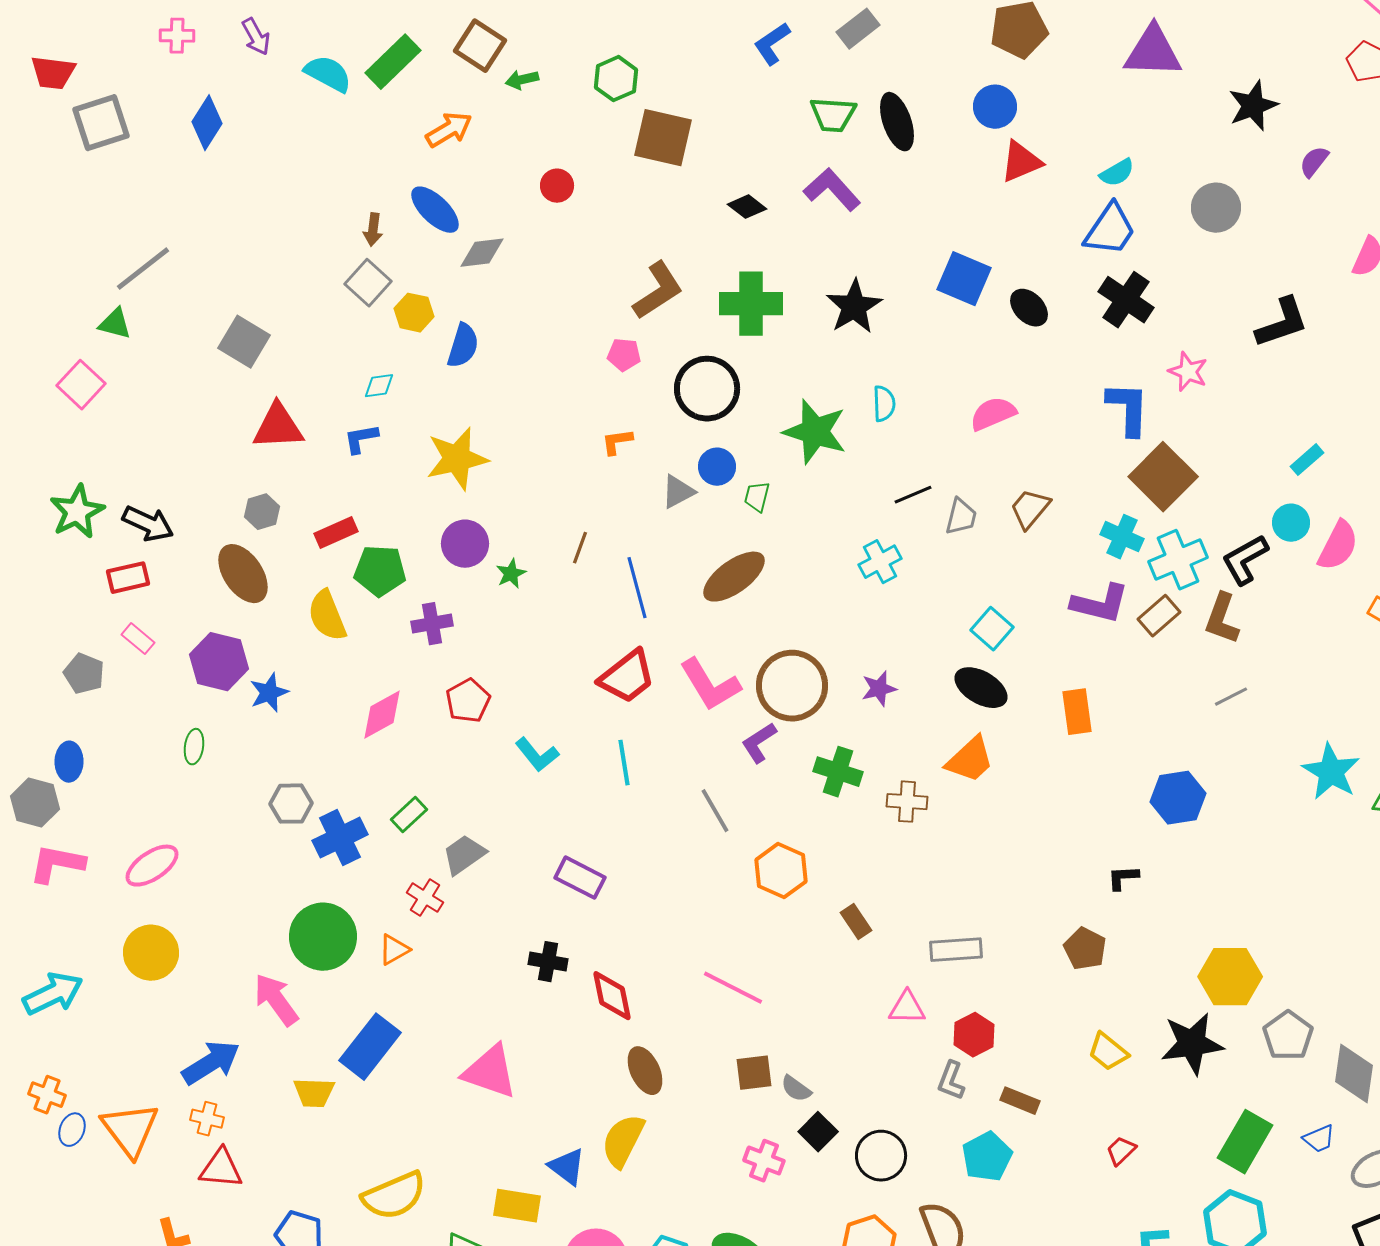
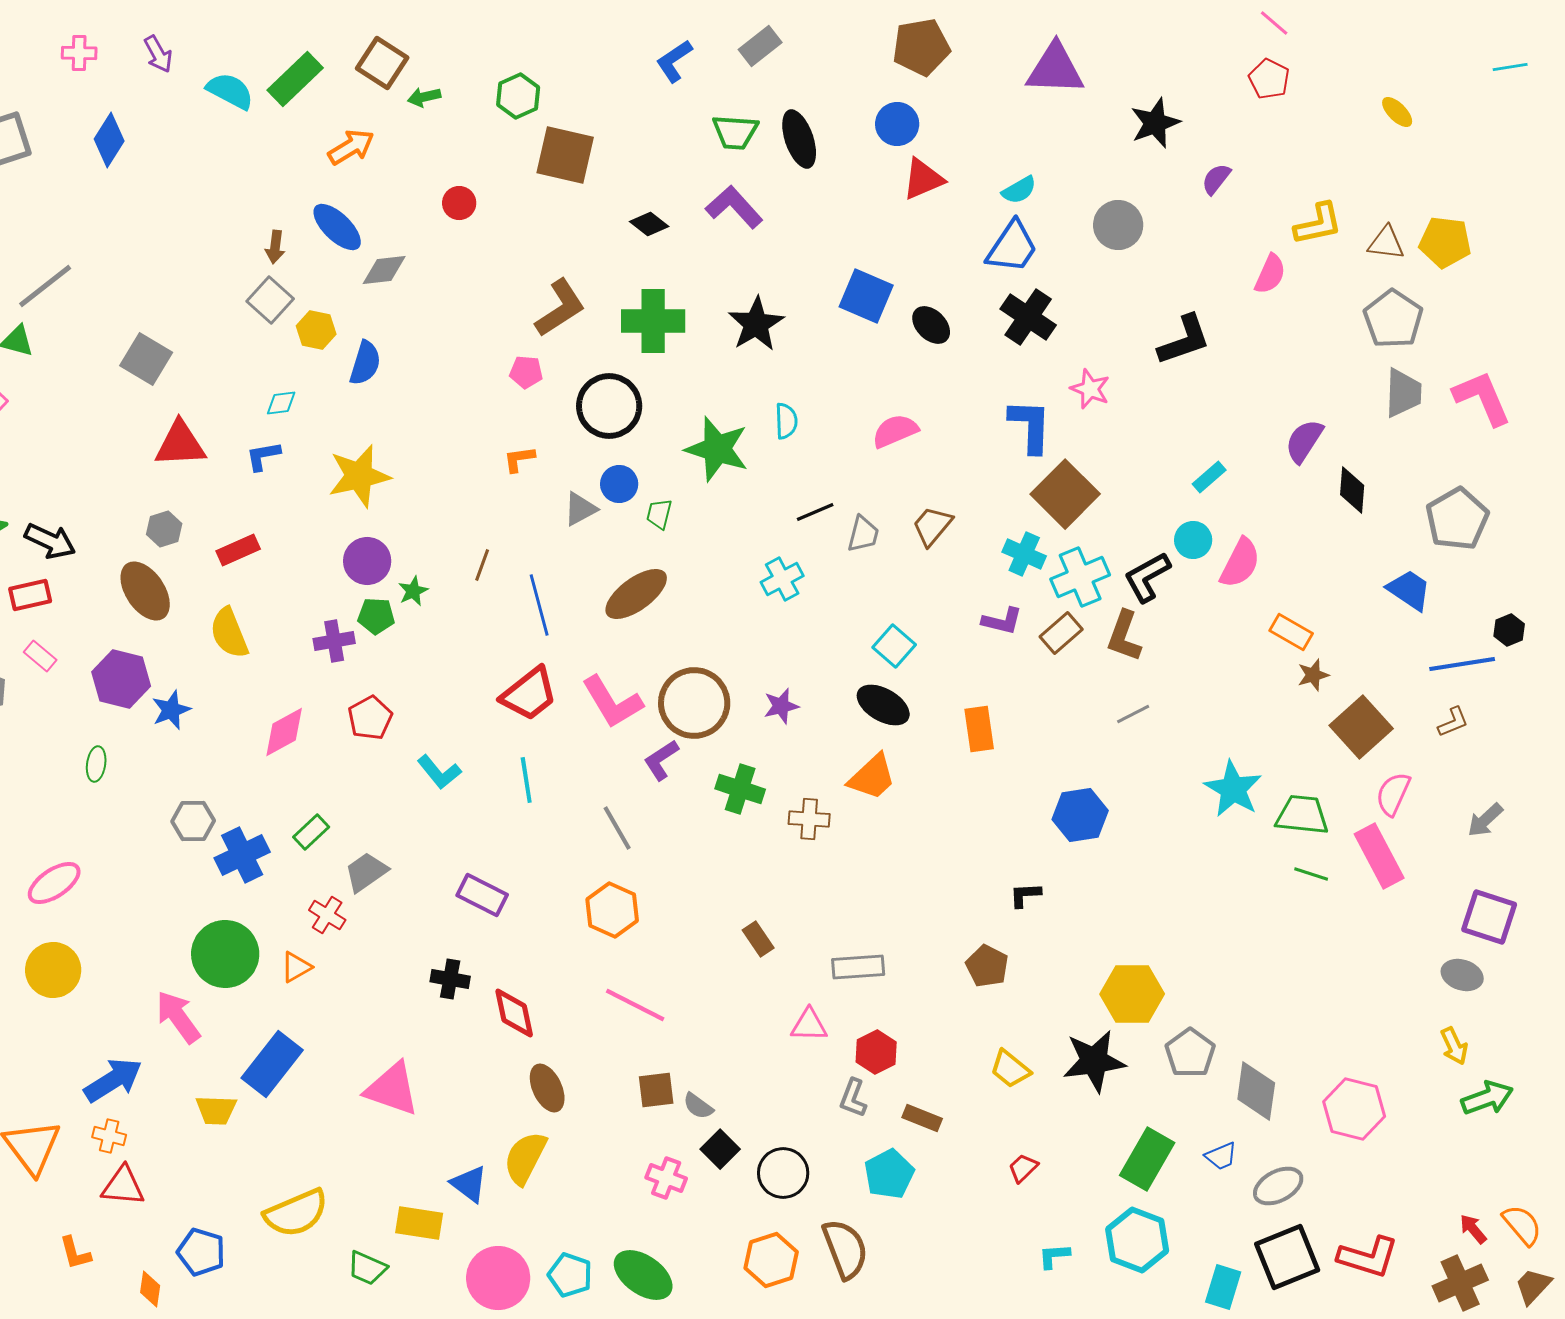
green pentagon: (380, 571) -> (376, 616), moved, size x0.7
purple L-shape: (1100, 604) -> (1002, 621), size x0.7
orange hexagon: (781, 871) -> (612, 910), moved

